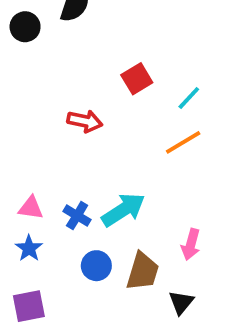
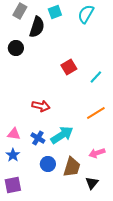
black circle: (25, 27) -> (16, 48), moved
red arrow: (85, 121) -> (41, 106), moved
orange line: (183, 142) -> (96, 113), moved
pink arrow: (191, 244) -> (97, 153), turned 56

